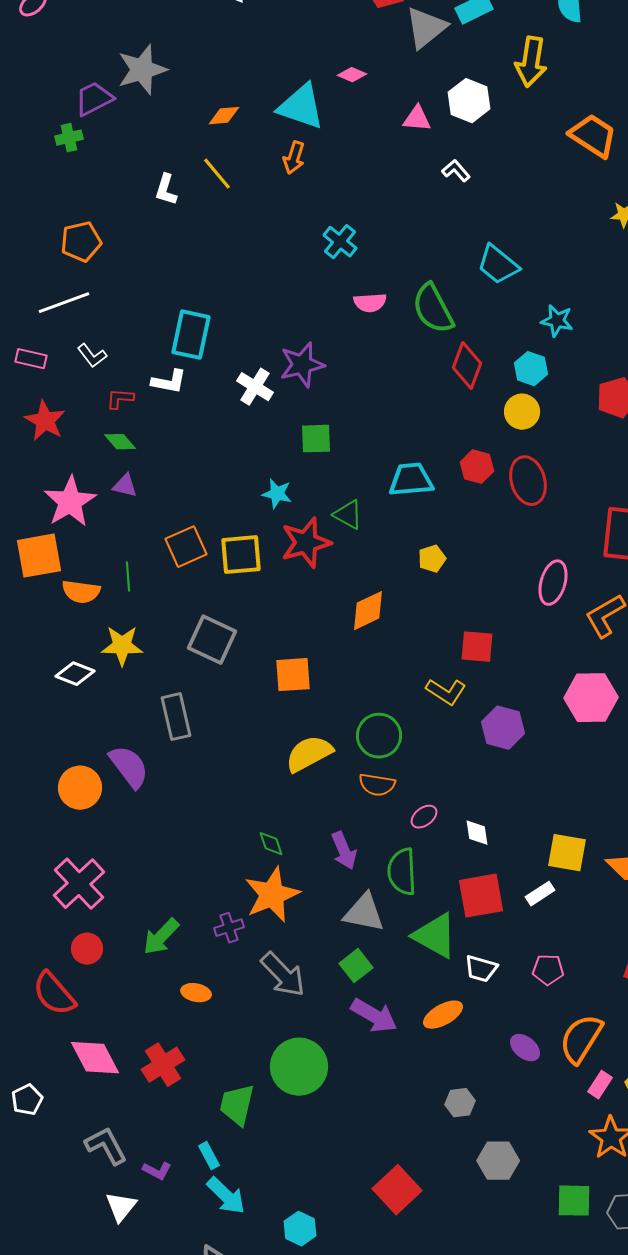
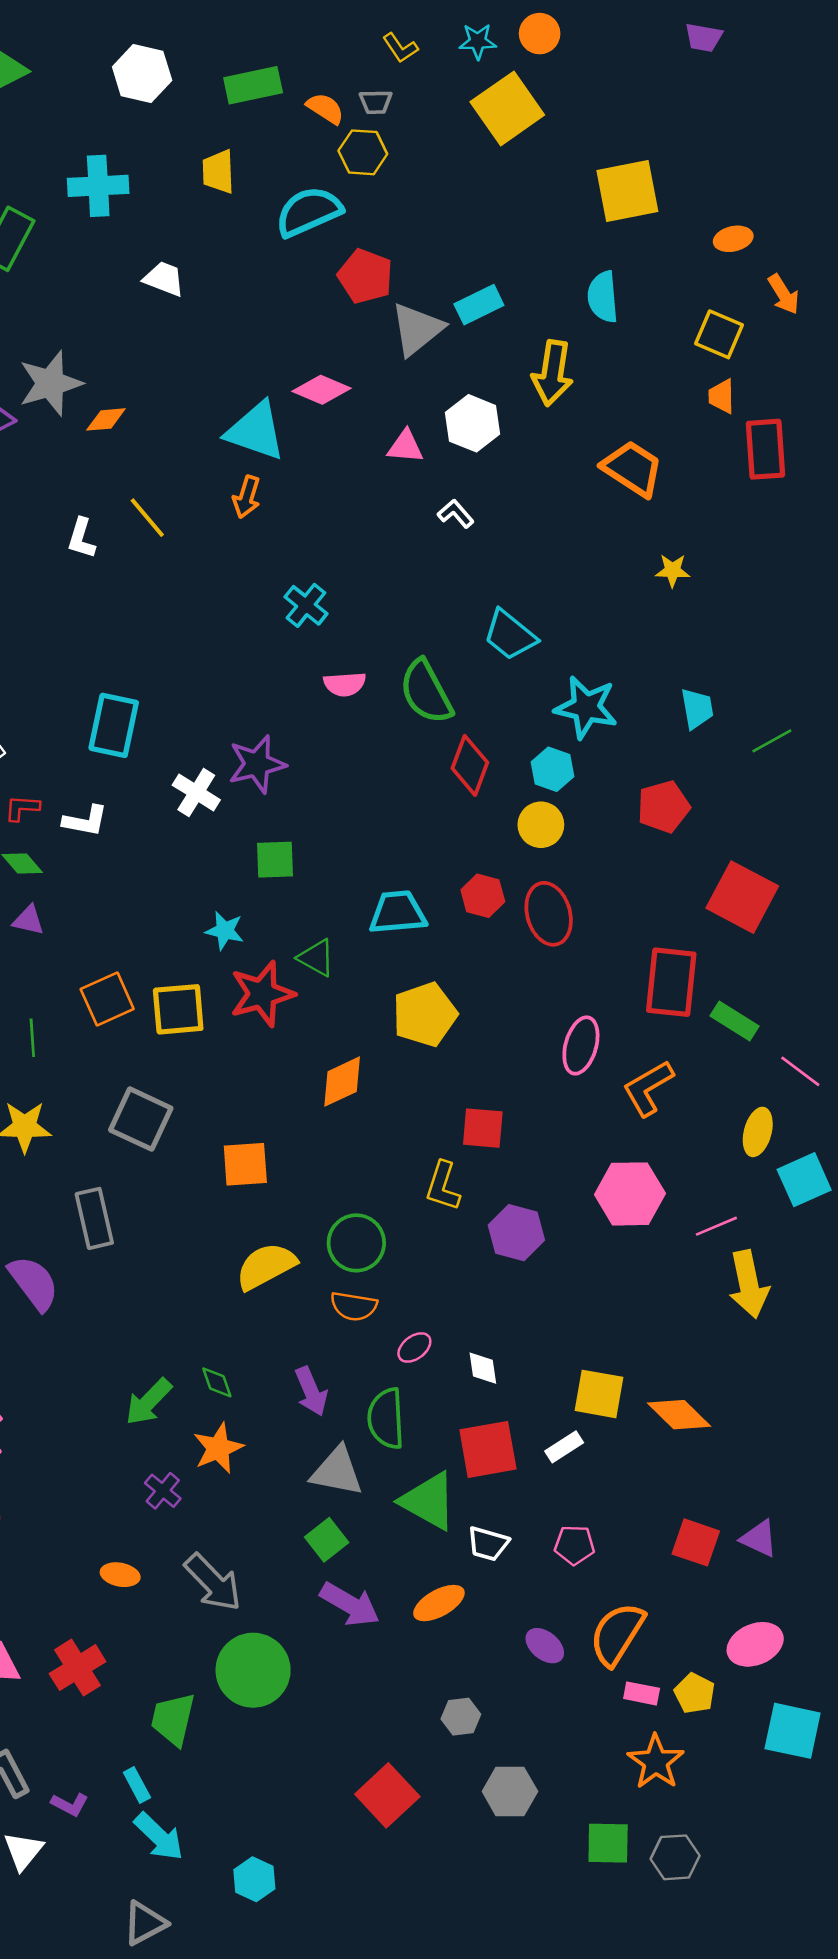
pink diamond: (352, 75) -> (321, 390), size x1.5
orange diamond: (224, 116) -> (106, 419), moved
cyan star: (557, 321) -> (586, 707), size x1.5
white L-shape: (169, 382) -> (85, 821), moved
yellow pentagon: (432, 559) -> (425, 1014), size x1.8
yellow L-shape: (446, 692) -> (443, 1186), turned 75
orange star: (272, 895) -> (218, 1448), size x0.7
purple cross: (229, 928) -> (163, 1491), turned -32
green arrow: (161, 937) -> (149, 1402), moved
gray arrow: (283, 975) -> (213, 1582), moved
pink rectangle: (600, 1085) -> (642, 1693), turned 68
red square: (397, 1190) -> (387, 1795), moved

